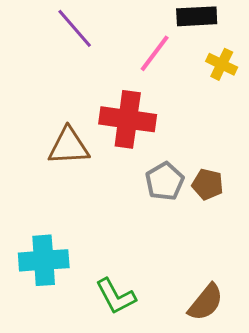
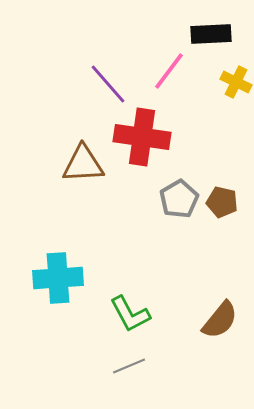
purple line: (75, 28) -> (108, 84), moved

